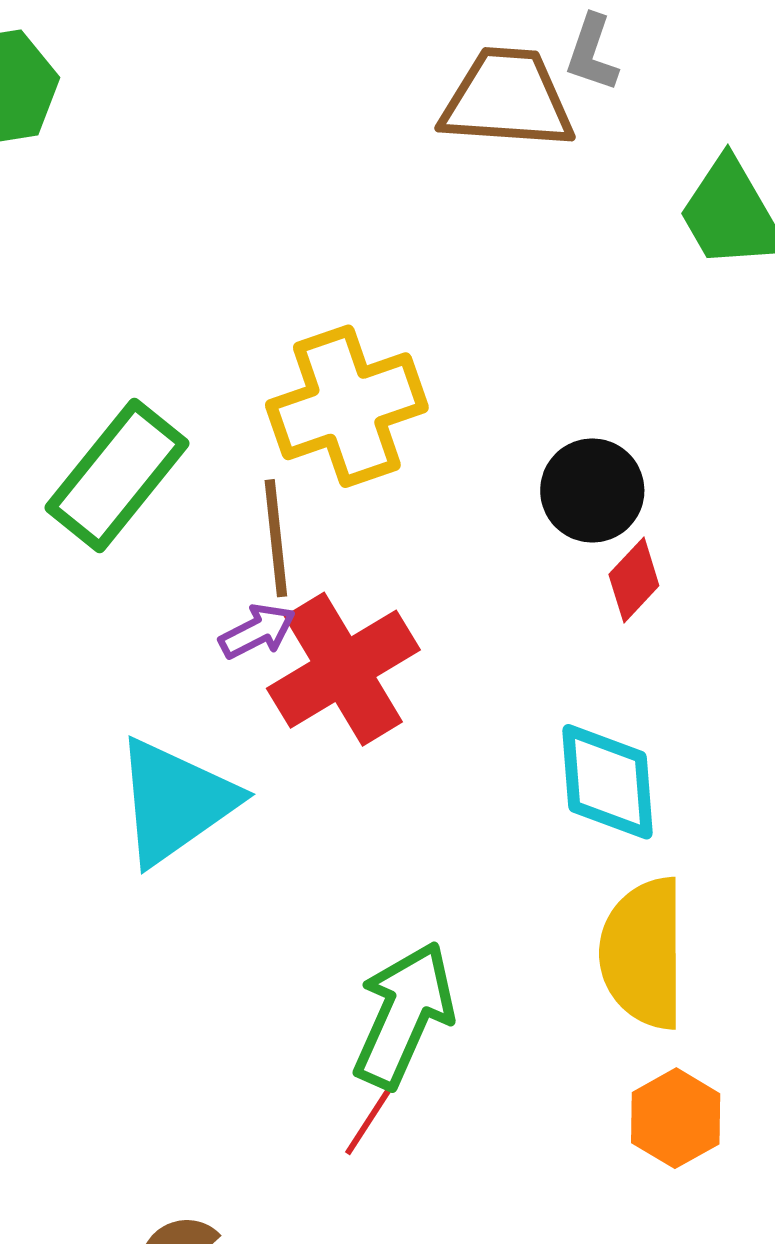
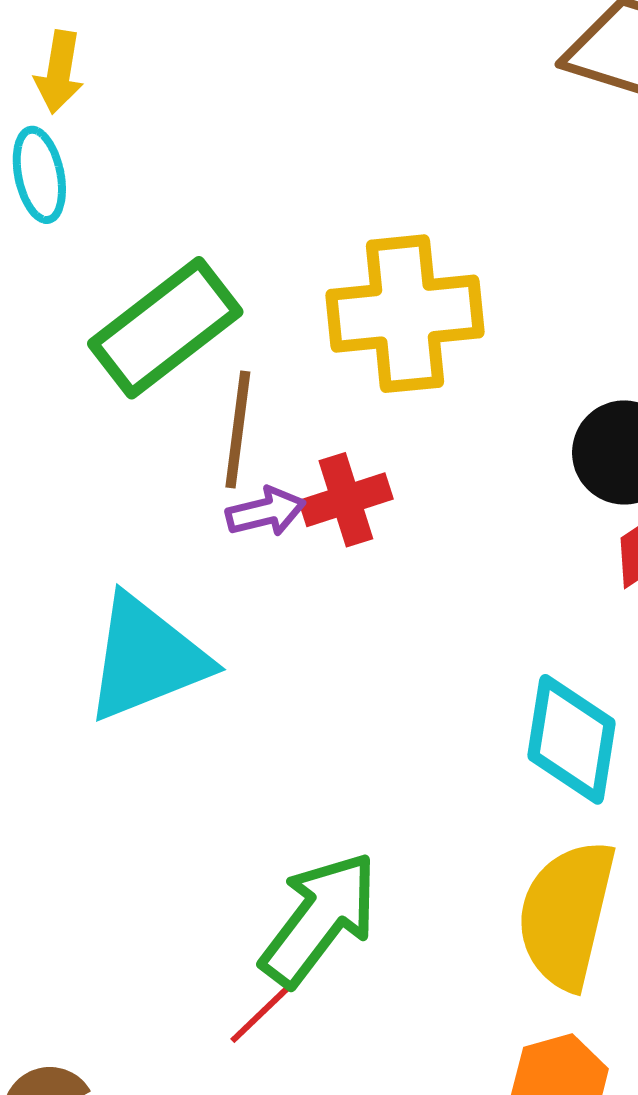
brown line: (276, 538) -> (238, 429), moved
red cross: (343, 669) -> (346, 500), moved, size x0.6

